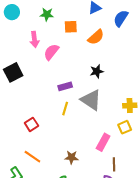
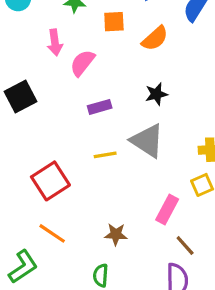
purple rectangle: (65, 86) -> (100, 107), moved
yellow line: (65, 109) -> (105, 155), turned 64
red square: (31, 124) -> (50, 181), size x1.6
brown line: (114, 164) -> (185, 245), turned -40

